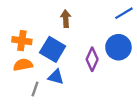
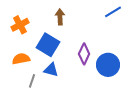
orange cross: (22, 41) -> (20, 25), moved, turned -36
blue circle: (118, 47) -> (108, 65), moved

